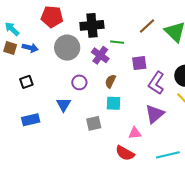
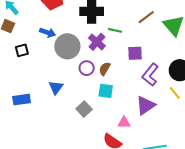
blue arrow: (30, 48) -> (48, 33), moved
gray circle: (67, 48) -> (67, 46), moved
black square: (26, 82) -> (22, 50), moved
purple circle: (79, 82) -> (87, 68), moved
gray square: (94, 123) -> (84, 109), turned -35

